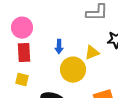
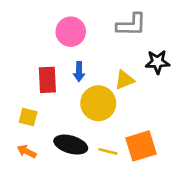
pink circle: (22, 28) -> (71, 32), moved
red rectangle: (24, 53) -> (47, 80), moved

